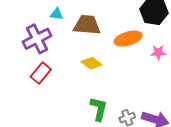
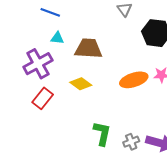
orange ellipse: (128, 39) -> (134, 80), moved
yellow diamond: (92, 63) -> (81, 84), moved

